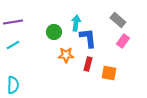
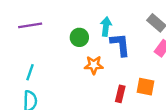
cyan line: (13, 45) -> (30, 72), moved, turned -40
red rectangle: (88, 64) -> (120, 94), moved

